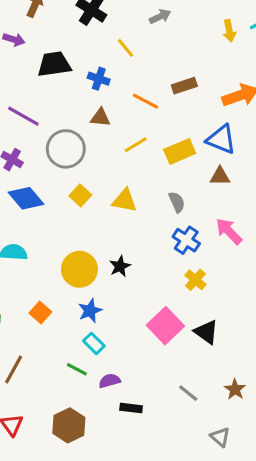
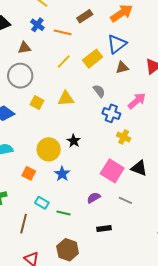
blue cross: (99, 79) -> (37, 25), moved, turned 32
brown triangle: (100, 117) -> (24, 48), moved
blue triangle: (221, 139) -> (117, 44), turned -45
pink arrow: (229, 231) -> (137, 101), turned 108
orange square: (40, 313) -> (29, 173), moved
cyan rectangle: (94, 343) -> (42, 203), moved
purple semicircle: (110, 381) -> (94, 198), moved
gray line: (188, 393) -> (125, 200), moved

